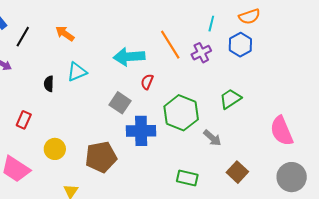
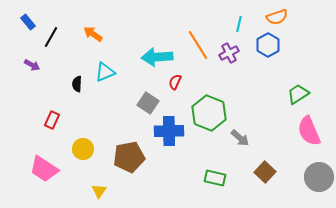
green trapezoid: (230, 99) -> (298, 94), moved

